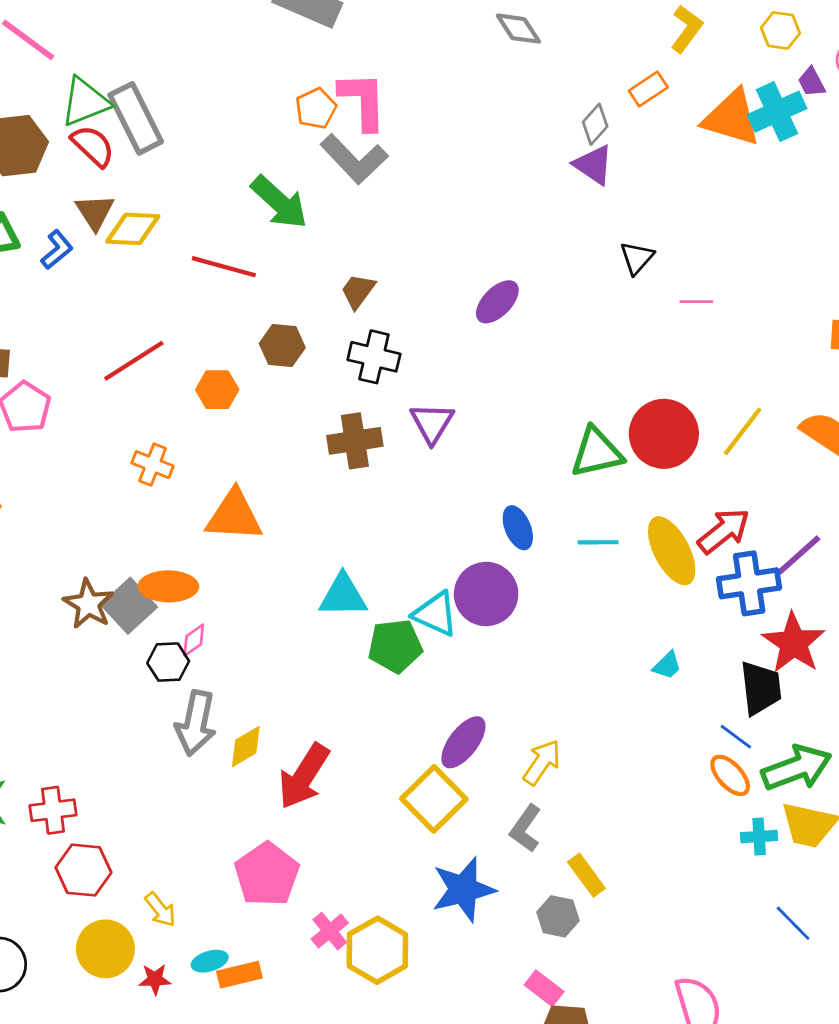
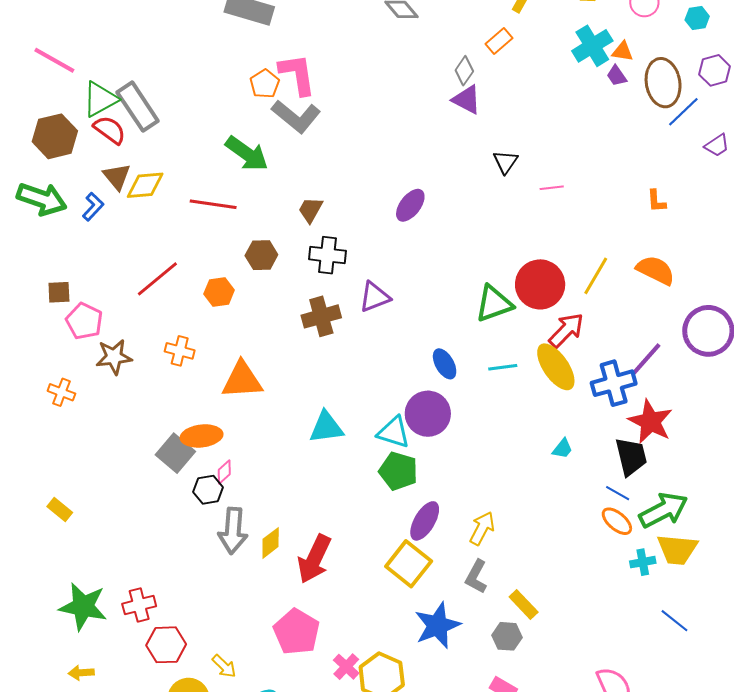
purple trapezoid: (812, 82) -> (617, 76), moved
orange triangle: (732, 118) -> (623, 51), moved, size x0.5
purple triangle: (432, 423) -> (374, 297), turned 44
red arrow: (724, 531) -> (566, 330), moved
brown star: (88, 604) -> (114, 357), moved, turned -30
green pentagon: (395, 646) -> (398, 471), moved, turned 30

